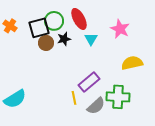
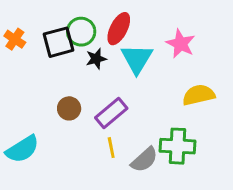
red ellipse: (79, 19) -> (119, 29), turned 55
cyan triangle: (91, 39) -> (137, 59), size x1.6
brown circle: (46, 43) -> (69, 108), moved
purple rectangle: (89, 82) -> (111, 113), moved

